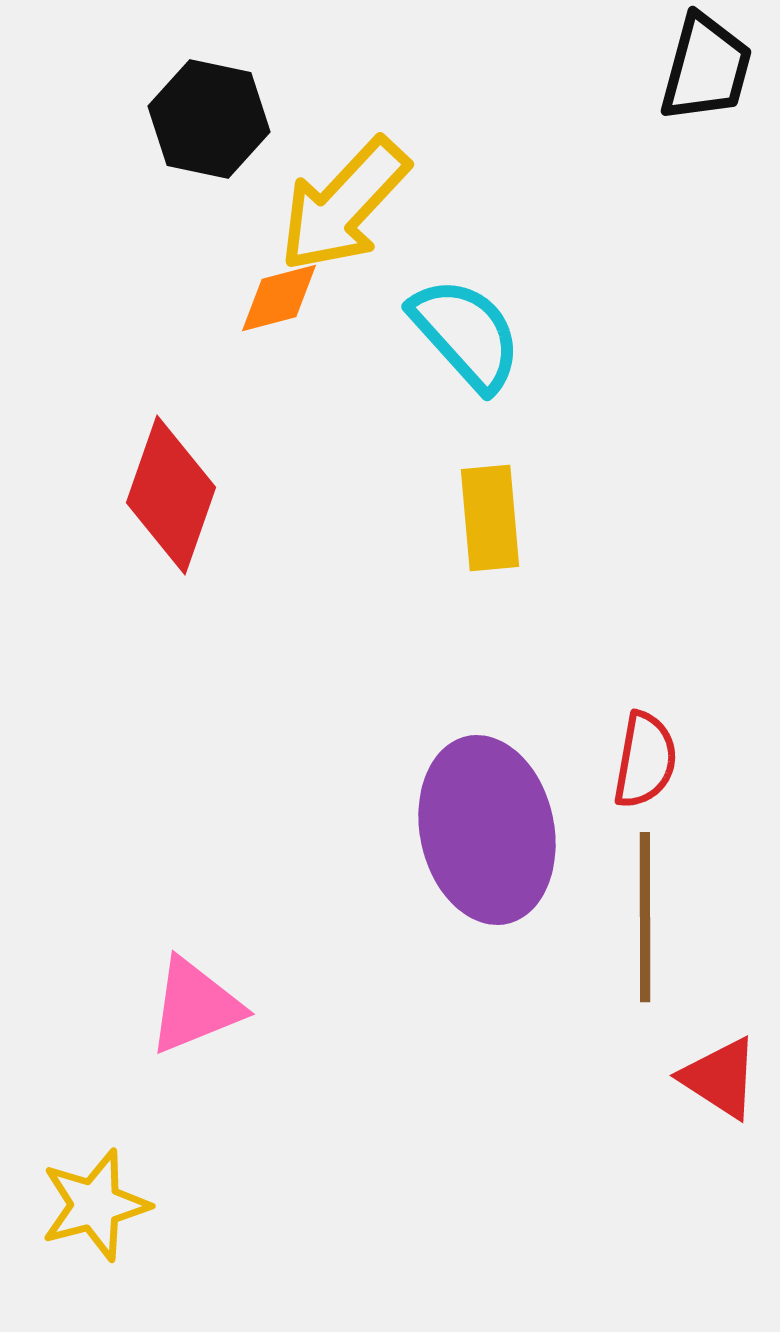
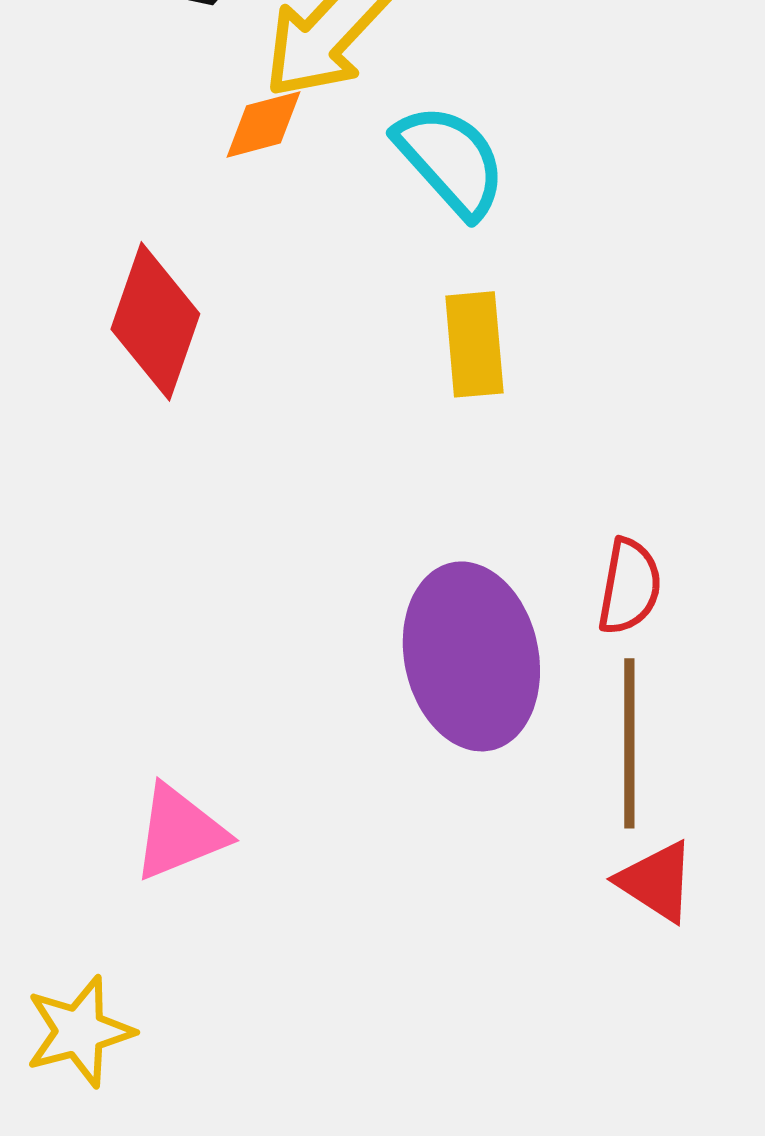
red triangle: (720, 1078) -> (656, 881), moved

